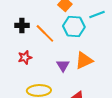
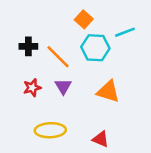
orange triangle: (84, 60) -> (108, 92), turned 42
purple triangle: (63, 65) -> (63, 86), moved

